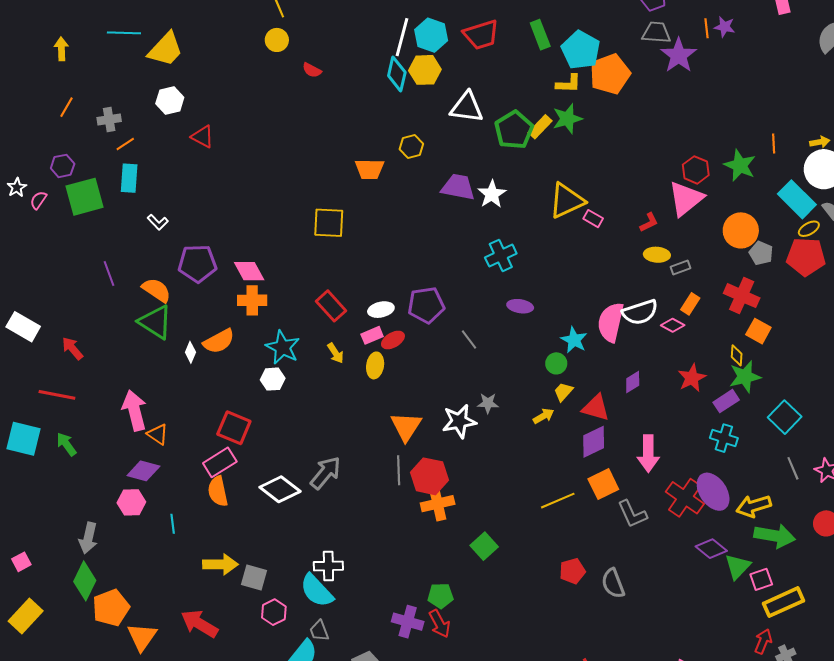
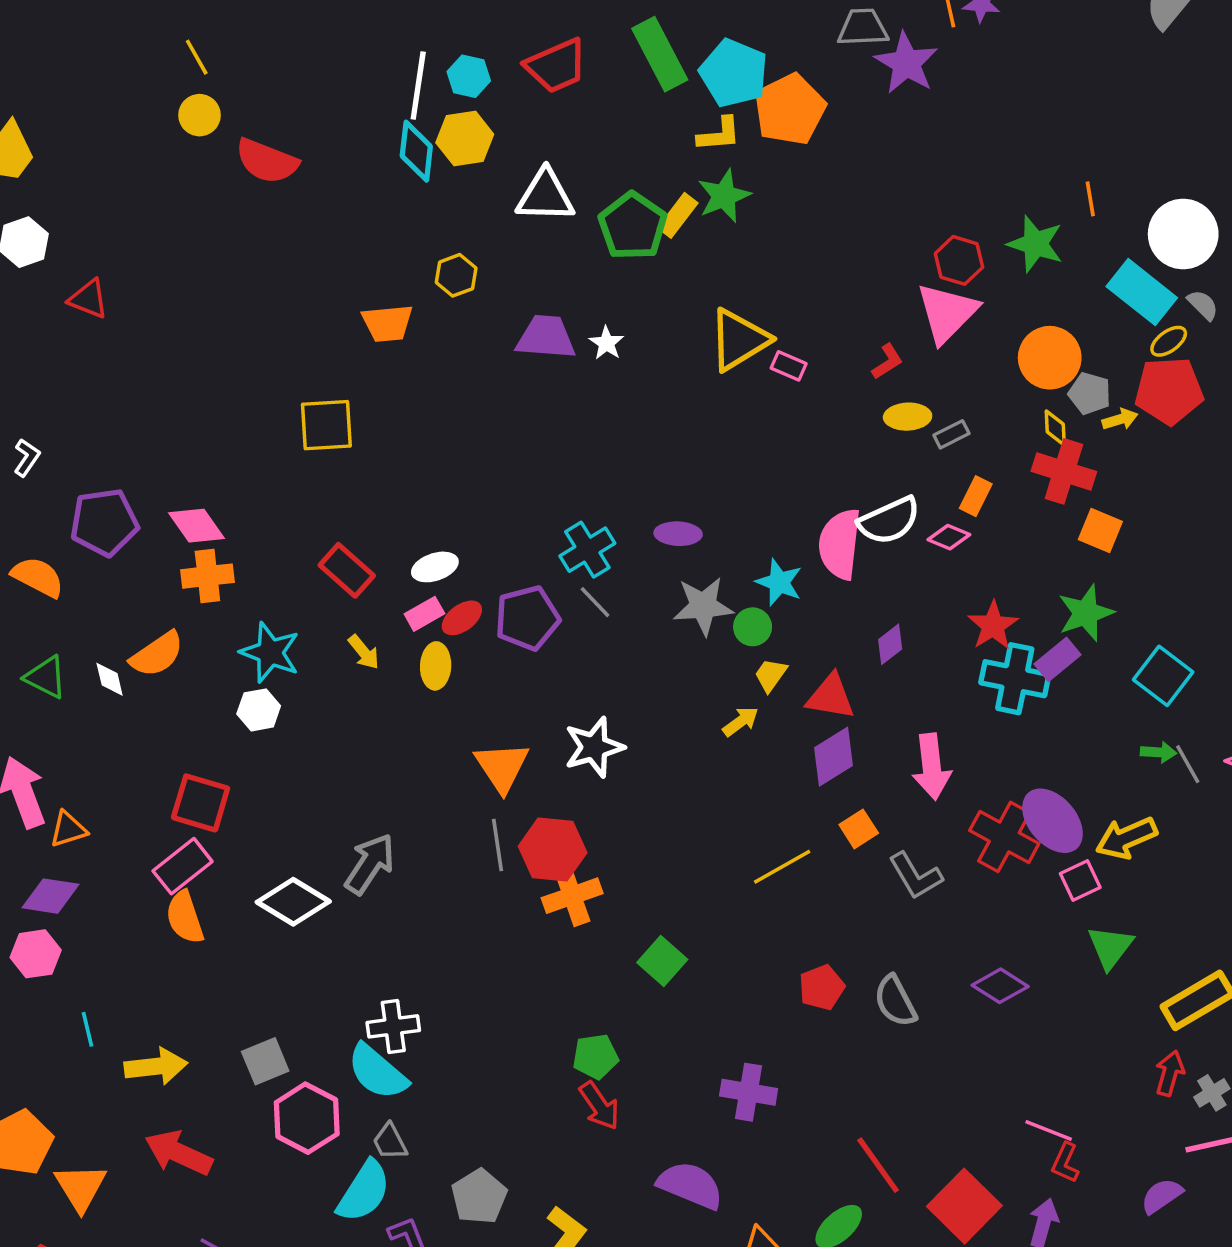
cyan hexagon: (431, 35) -> (469, 76), size x0.7
green rectangle: (540, 35) -> (660, 54), size x1.4
red semicircle: (312, 70) -> (267, 161), size x1.8
yellow arrow: (820, 142) -> (1120, 419), moved
white star: (492, 194) -> (606, 343), size x0.7
white L-shape: (158, 222) -> (27, 458), turned -95
cyan cross: (501, 256) -> (587, 550), moved
purple pentagon: (426, 305) -> (527, 618), moved
green triangle: (155, 322) -> (46, 677), moved, size x0.7
white diamond: (190, 352) -> (110, 679), turned -30
yellow diamond: (737, 355) -> (1055, 428), moved
gray star: (488, 403) -> (703, 606), moved, size x1.6
orange triangle: (158, 434) -> (68, 829), turned -45
cyan cross: (724, 438) -> (1015, 679), moved, size x1.4
orange square: (603, 484) -> (859, 829), size x0.7
cyan line: (173, 524) -> (88, 1029), moved
green arrow: (775, 536) -> (1159, 752), moved, size x0.5
purple diamond: (711, 549) -> (1000, 986), moved
yellow arrow: (220, 564) -> (156, 1066), moved
gray square: (254, 578) -> (265, 1061), turned -32
pink square: (761, 579) -> (1080, 880), moved
pink hexagon: (274, 612) -> (307, 1118), size x1.5
purple cross: (408, 622) -> (749, 1092), moved

